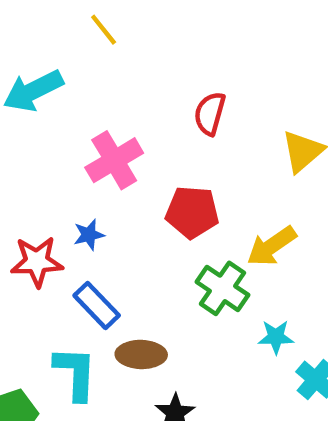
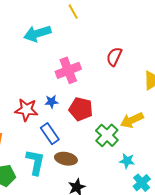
red pentagon: (192, 212) -> (81, 109), moved

